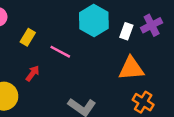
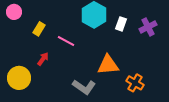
purple cross: (152, 25) -> (148, 27), moved
orange triangle: (131, 68) -> (108, 65), moved

